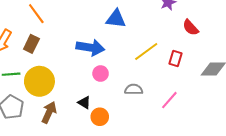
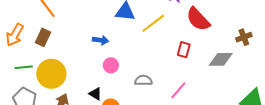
red semicircle: (191, 28) -> (198, 19), size x1.5
blue arrow: (90, 48) -> (101, 40), size x0.6
yellow line: (146, 51) -> (153, 23), moved

